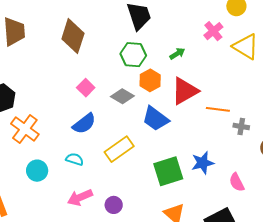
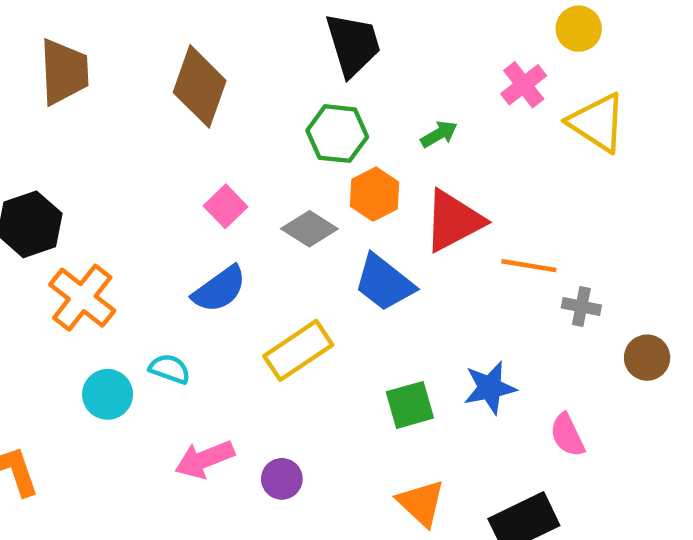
cyan semicircle: (75, 159) -> (170, 369), moved
green square: (168, 171) -> (410, 405), size x0.7

